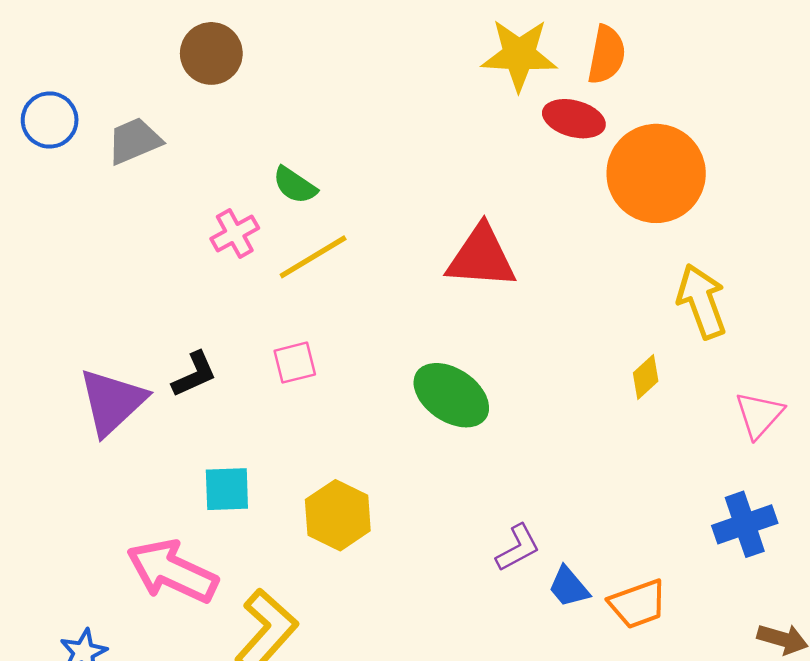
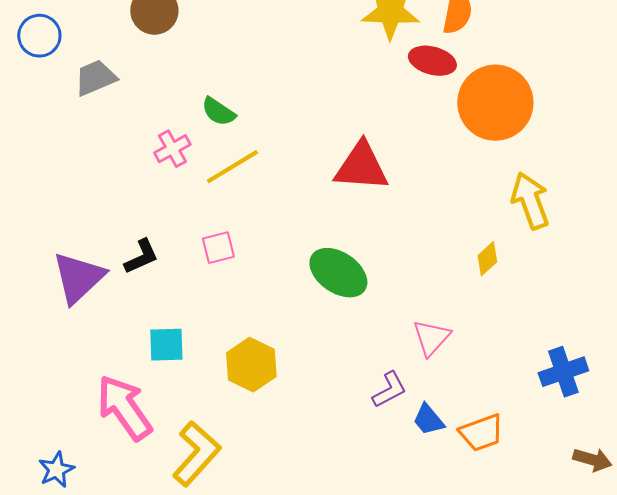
blue circle: (50, 120) -> (39, 36), moved
pink triangle: (759, 415) -> (431, 338), moved
pink arrow: (172, 571) -> (124, 408), turned 30

